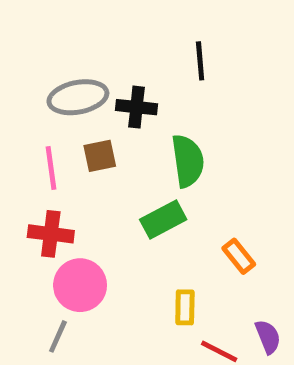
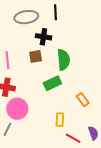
black line: (200, 61) -> (56, 12), moved
gray ellipse: (78, 97) -> (26, 17), moved
brown square: (100, 156) -> (36, 56), moved

